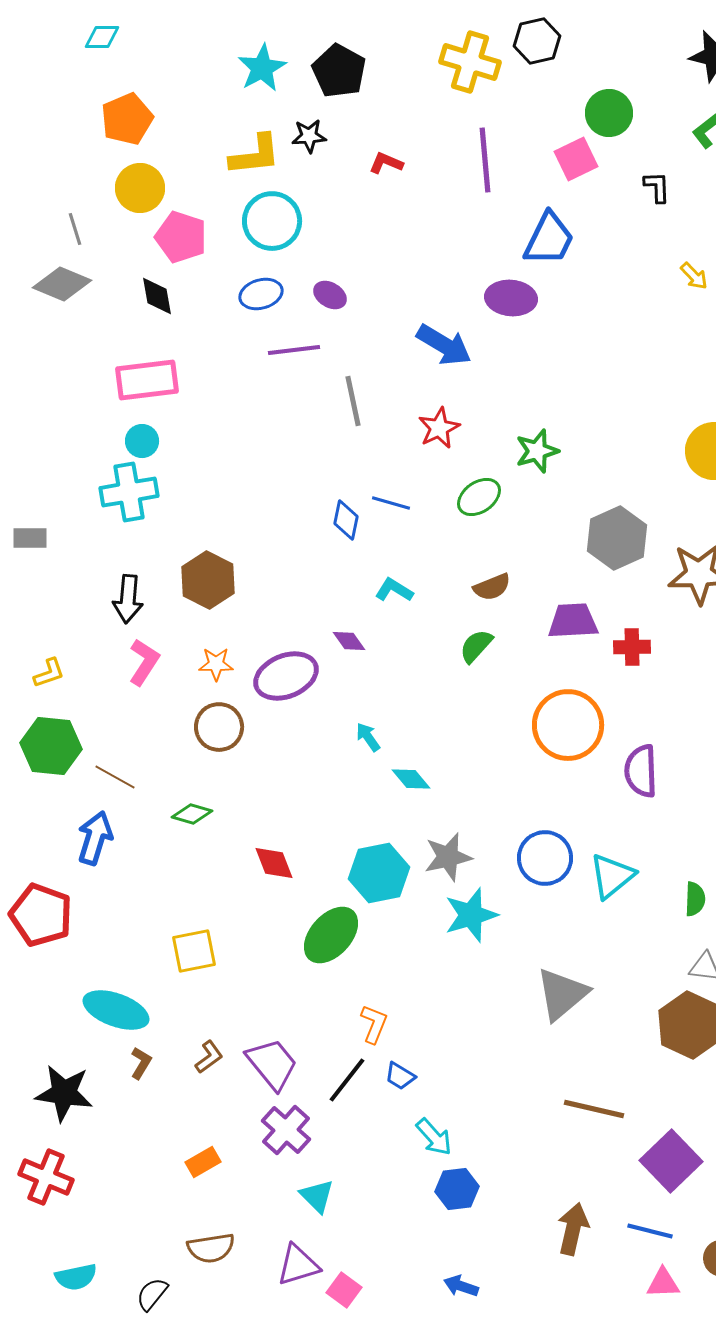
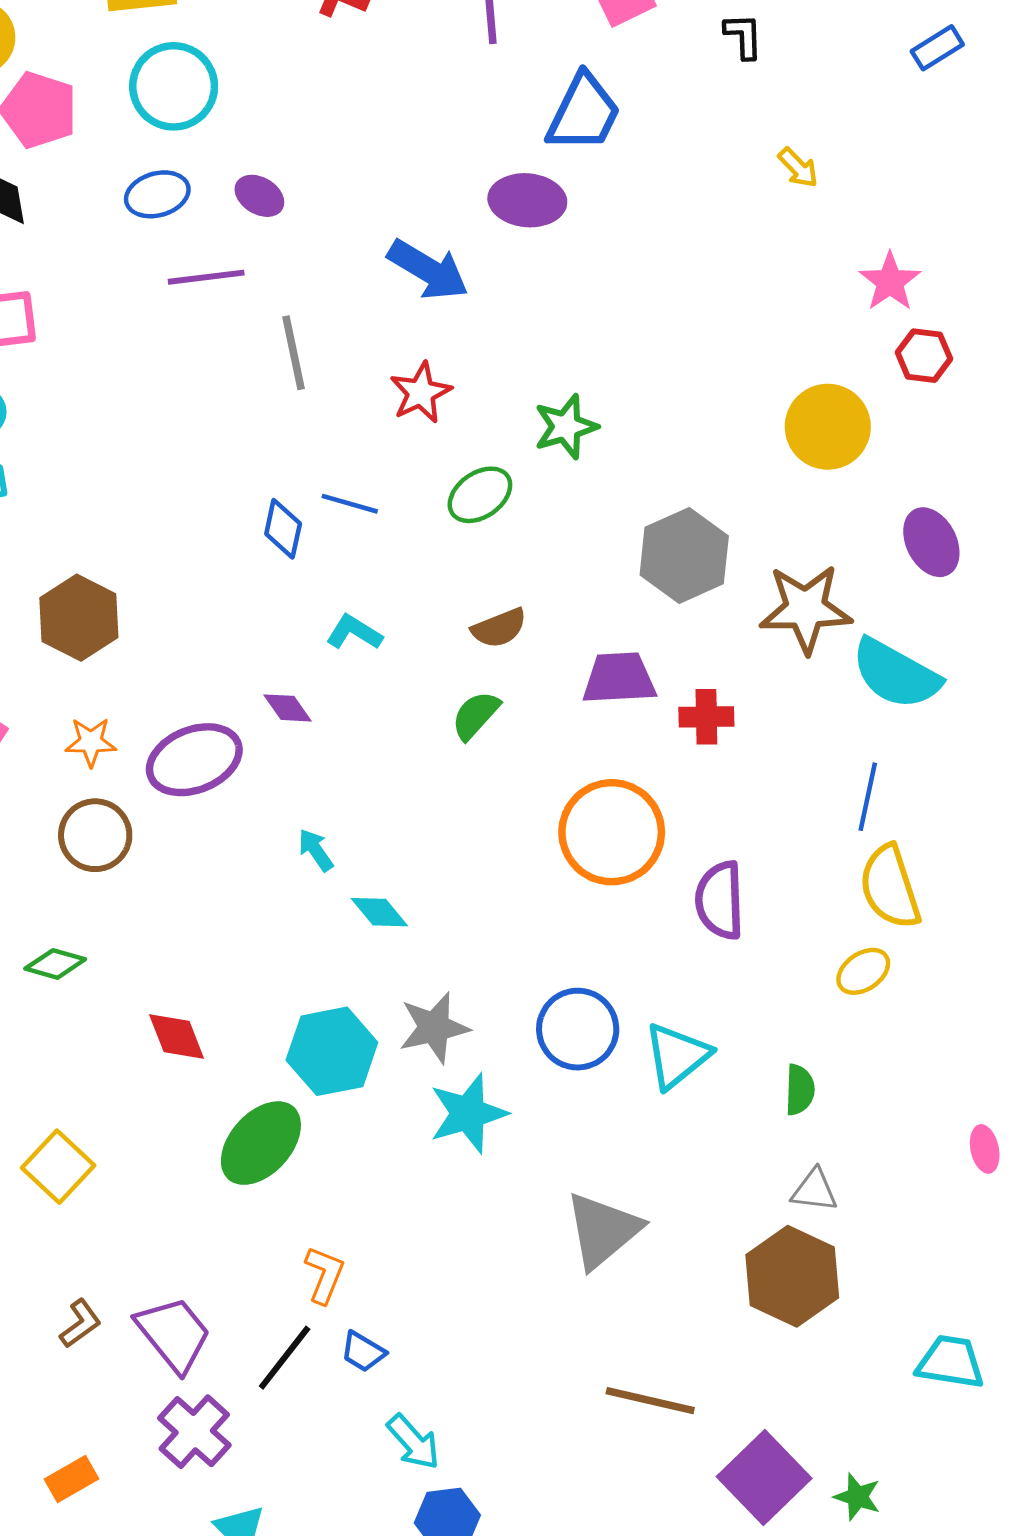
yellow square: (194, 951) -> (58, 1167), turned -36

